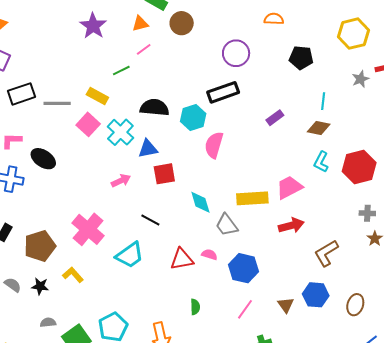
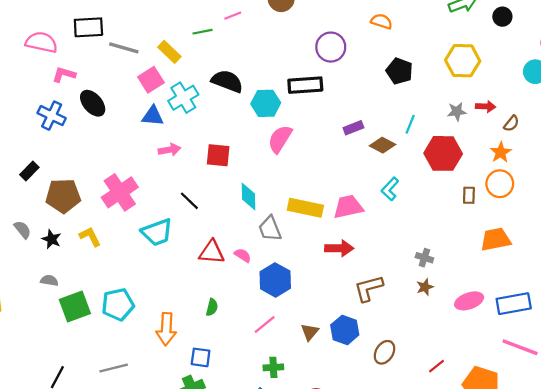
brown diamond: (319, 128) -> (383, 145), moved
blue triangle: (148, 149) -> (153, 116), moved
red hexagon: (359, 167) -> (443, 153), moved

